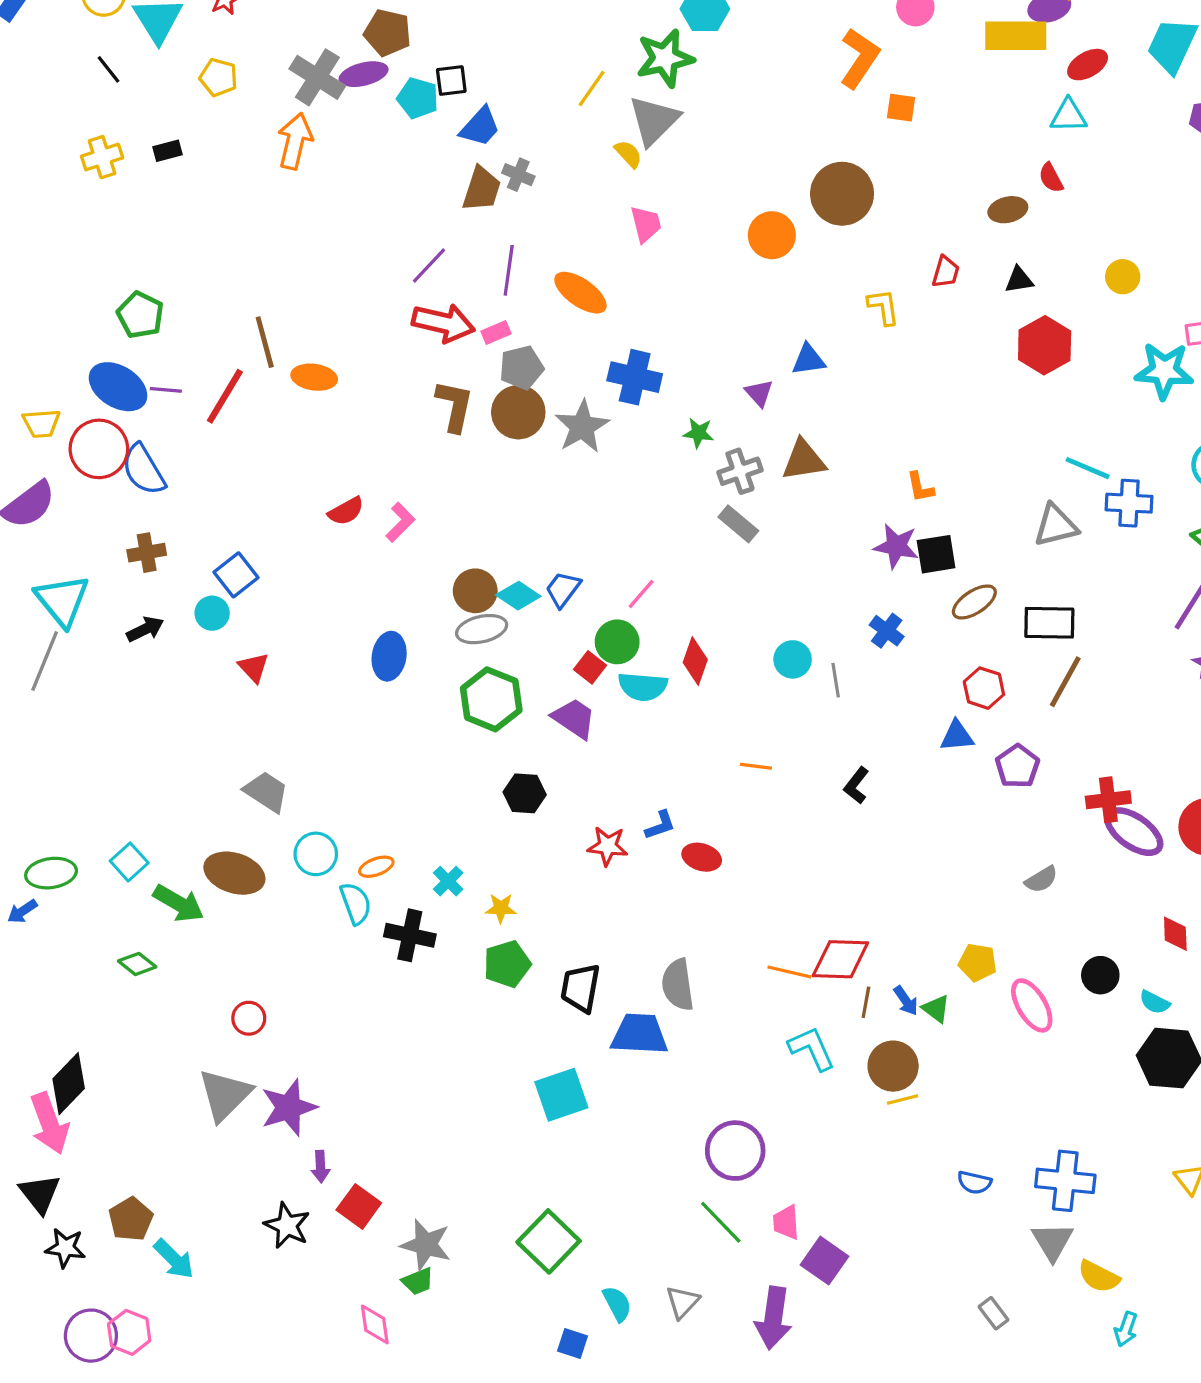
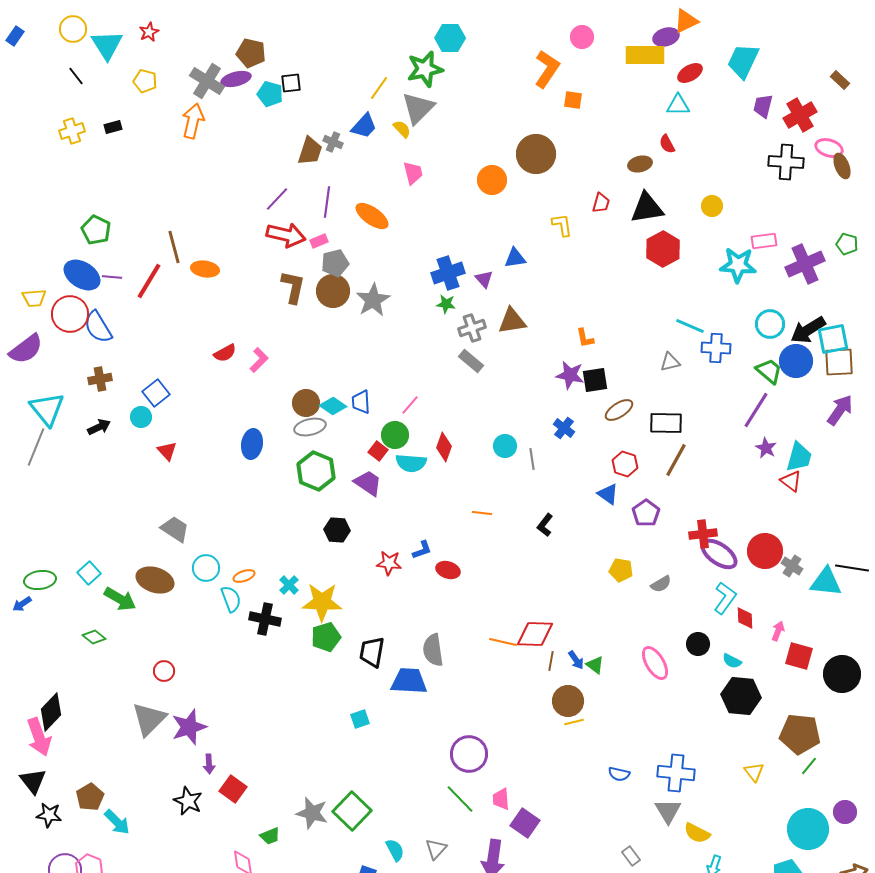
blue trapezoid: (480, 127) -> (364, 126), moved
black triangle: (1019, 280) -> (647, 208), size x1.8
blue cross: (635, 377) -> (448, 273), moved, turned -32
gray triangle: (1056, 525) -> (670, 362), size x0.7
blue trapezoid: (563, 589) -> (361, 402), turned -40
blue triangle: (957, 736) -> (608, 494), turned 40
yellow star: (501, 908) -> (322, 602), size x2.0
yellow pentagon: (978, 962) -> (621, 570), moved
cyan L-shape: (812, 1049) -> (725, 598), moved, turned 60
cyan square: (561, 1095) -> (360, 719), size x0.6
gray star: (426, 1245) -> (312, 813), moved

